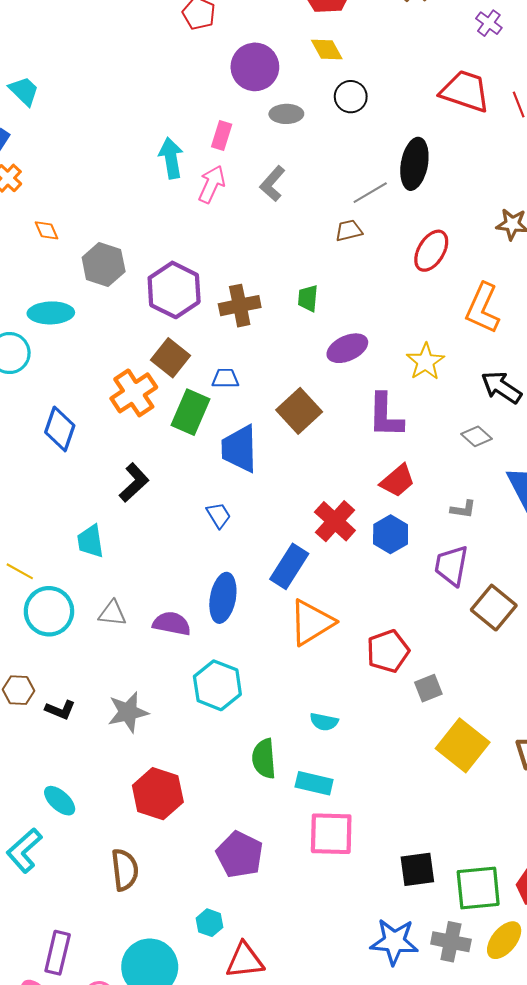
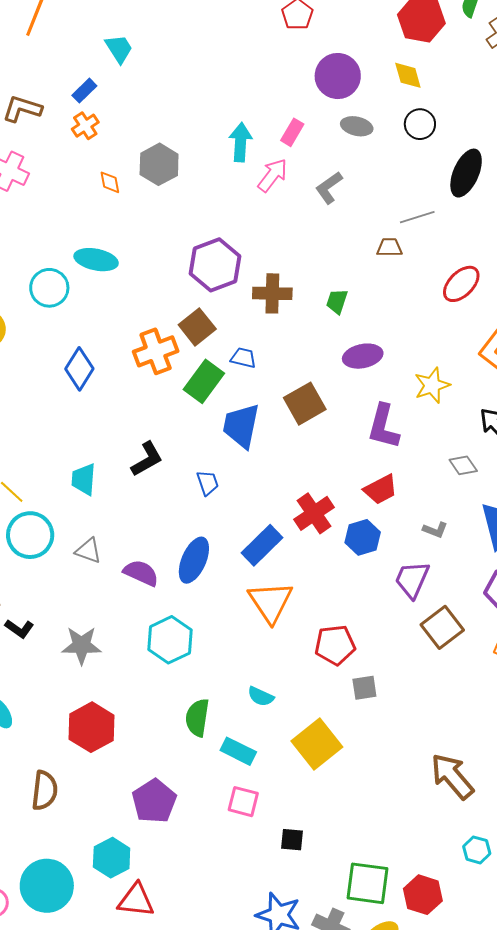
black ellipse: (414, 164) -> (466, 173), moved
gray hexagon: (104, 264) -> (159, 164), moved
black L-shape: (134, 483) -> (147, 459), moved
orange triangle: (311, 622) -> (271, 602), turned -45
yellow square: (463, 745) -> (317, 744), moved
pink square: (331, 834) -> (243, 802), size x0.7
black square: (417, 869) -> (292, 840), moved, size x0.7
cyan hexagon: (210, 923) -> (112, 858), size x1.5

